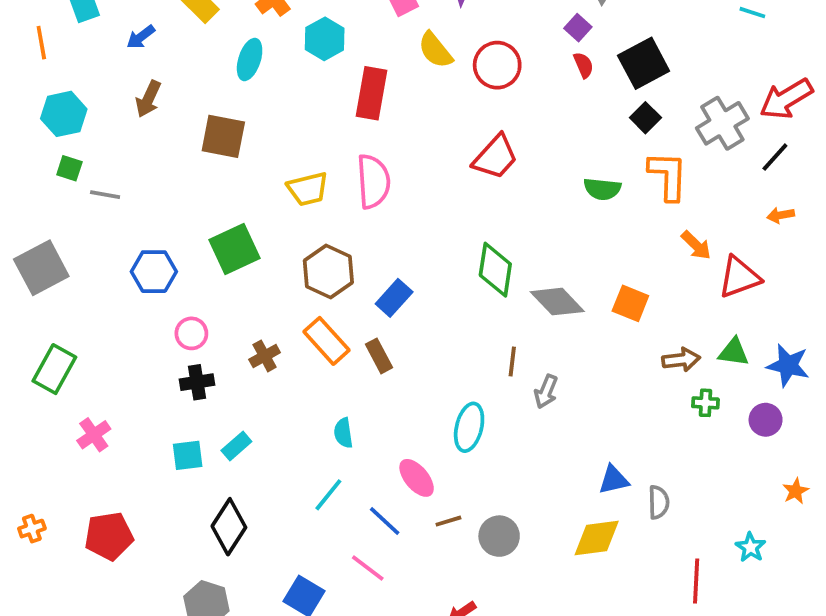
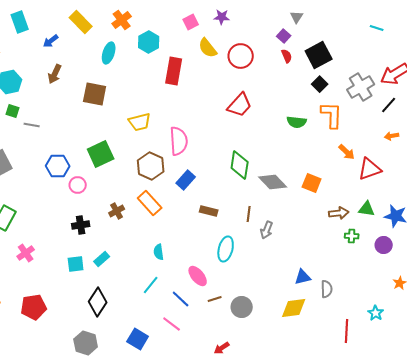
pink semicircle: (373, 181) -> (179, 141), moved
pink circle: (191, 333) -> (78, 185), moved
brown rectangle: (379, 356) -> (209, 211), moved, turned -48

